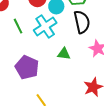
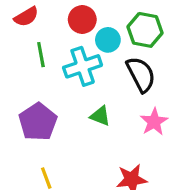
black semicircle: (82, 22) -> (141, 74), turned -30

